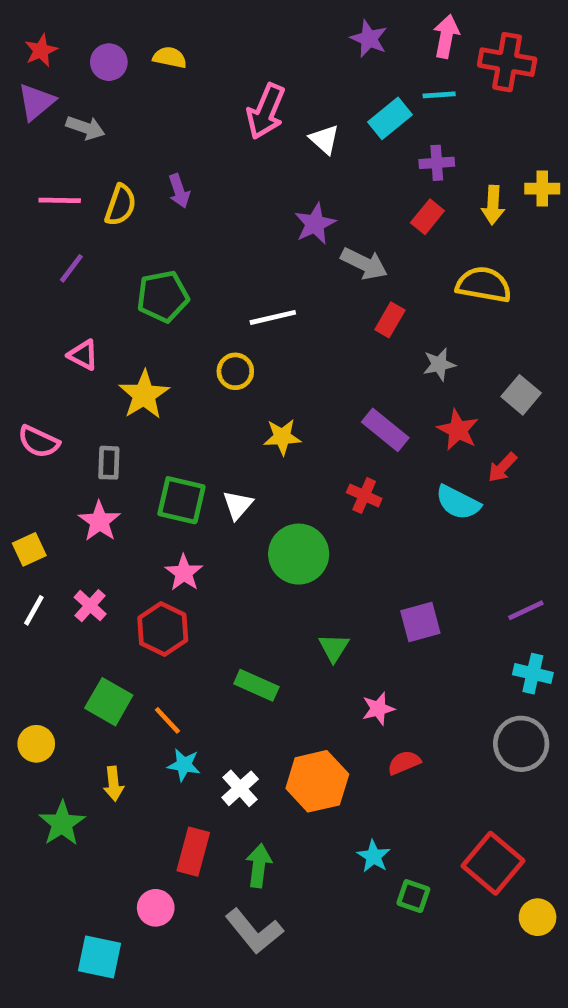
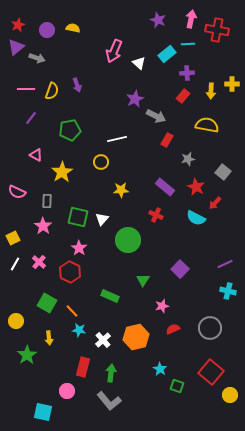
purple square: (420, 622) -> (180, 269), turned -30
gray circle: (521, 744) -> (210, 328), moved

